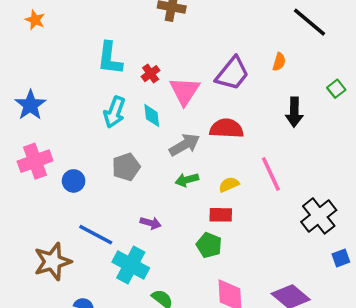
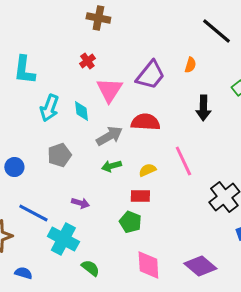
cyan L-shape: (110, 58) -> (24, 70), moved
red cross: (151, 74) -> (87, 61), moved

